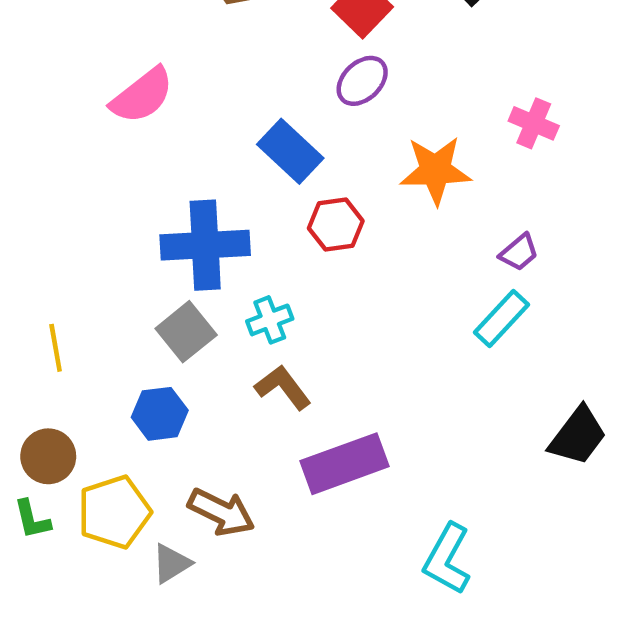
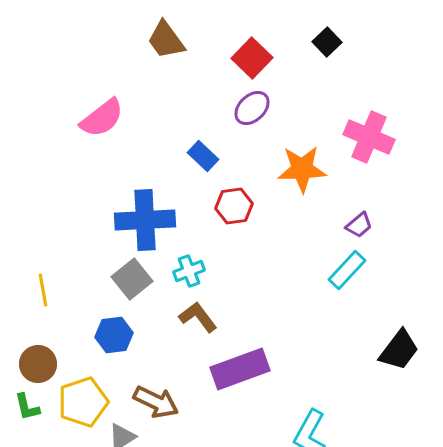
pink cross: (534, 123) -> (369, 137), size x1.5
blue rectangle: (290, 151) -> (203, 156), size x0.7

